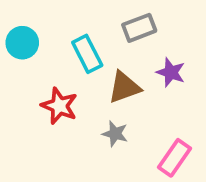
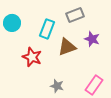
cyan rectangle: (87, 54) -> (47, 29), turned 48
gray star: (115, 134) -> (57, 86), moved

